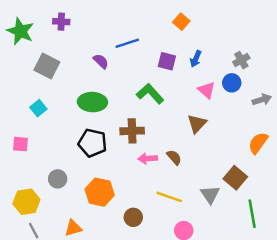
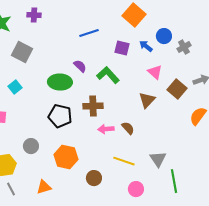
orange square: (181, 22) -> (134, 15), size x1.6
blue arrow: (196, 59) -> (146, 46), turned 104
purple semicircle: (101, 61) -> (80, 66), moved
blue circle: (232, 83) -> (164, 36), moved
brown square: (235, 178) -> (177, 89), moved
green line: (252, 214) -> (174, 181), moved

